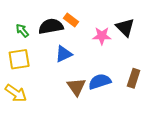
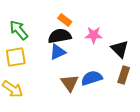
black semicircle: (51, 26) -> (60, 36), moved
black triangle: (125, 27) -> (120, 49), moved
green arrow: (22, 31) -> (19, 30), size x1.5

